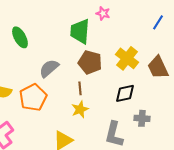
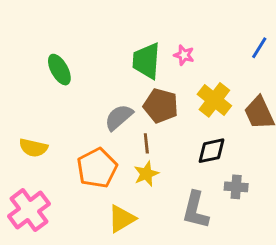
pink star: (103, 13) -> (184, 55), moved
gray semicircle: (49, 68) -> (119, 117), moved
orange pentagon: (33, 97) -> (97, 168), moved

